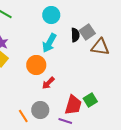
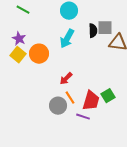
gray square: (87, 32) -> (105, 28), turned 35
orange circle: (36, 65) -> (39, 54), moved
orange line: (23, 116) -> (70, 98), moved

